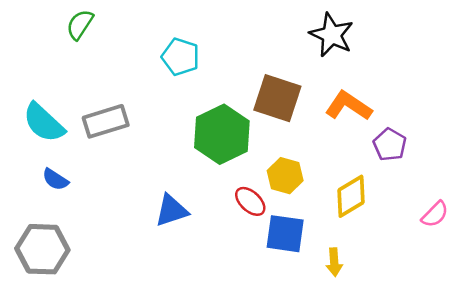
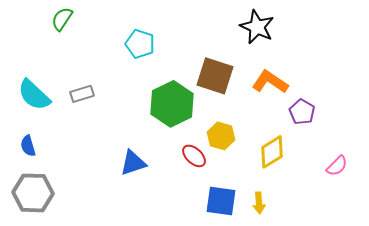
gray rectangle: (106, 121) -> (82, 94), size x0.7
blue semicircle: (55, 179) -> (28, 146), moved, turned 40
blue square: (285, 234) -> (221, 201), moved

